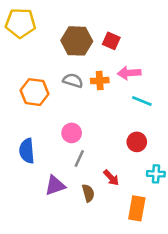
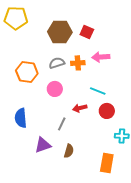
gray semicircle: (73, 81) -> (57, 63), turned -35
cyan line: (142, 101) -> (98, 91), moved
pink circle: (72, 133) -> (55, 89), moved
red arrow: (111, 178) -> (80, 108), moved, turned 120
brown semicircle: (88, 193) -> (69, 151), turned 32

